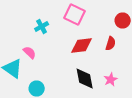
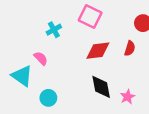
pink star: (111, 80) -> (128, 97), moved

